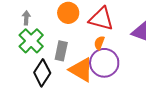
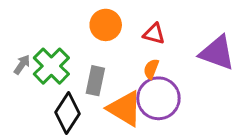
gray arrow: (26, 18) -> (22, 65), moved, turned 32
red triangle: (101, 19) -> (154, 34), size x0.6

